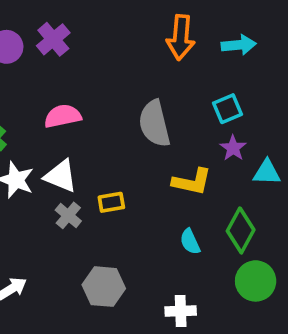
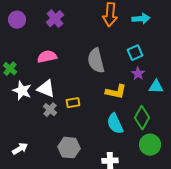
purple cross: (53, 39) -> (55, 19), moved
cyan semicircle: (190, 242) -> (115, 124), size x1.5

